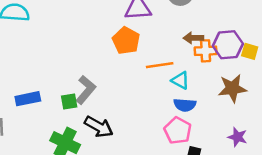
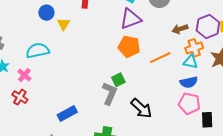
orange cross: (206, 51) -> (194, 48), moved
cyan triangle: (180, 80) -> (190, 62), moved
green square: (69, 101) -> (118, 80), moved
black arrow: (99, 127) -> (141, 108), moved, turned 30

